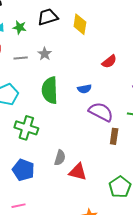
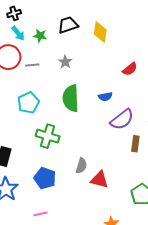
gray line: (21, 58) -> (32, 65), moved
purple semicircle: (101, 112) -> (122, 119), turned 115

